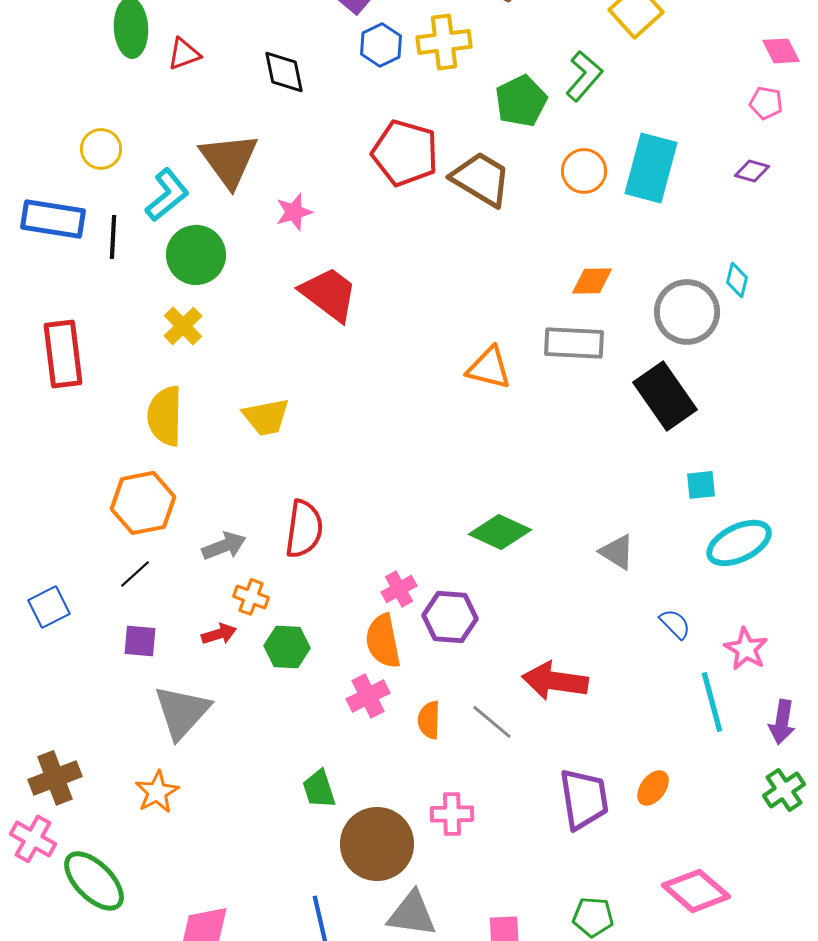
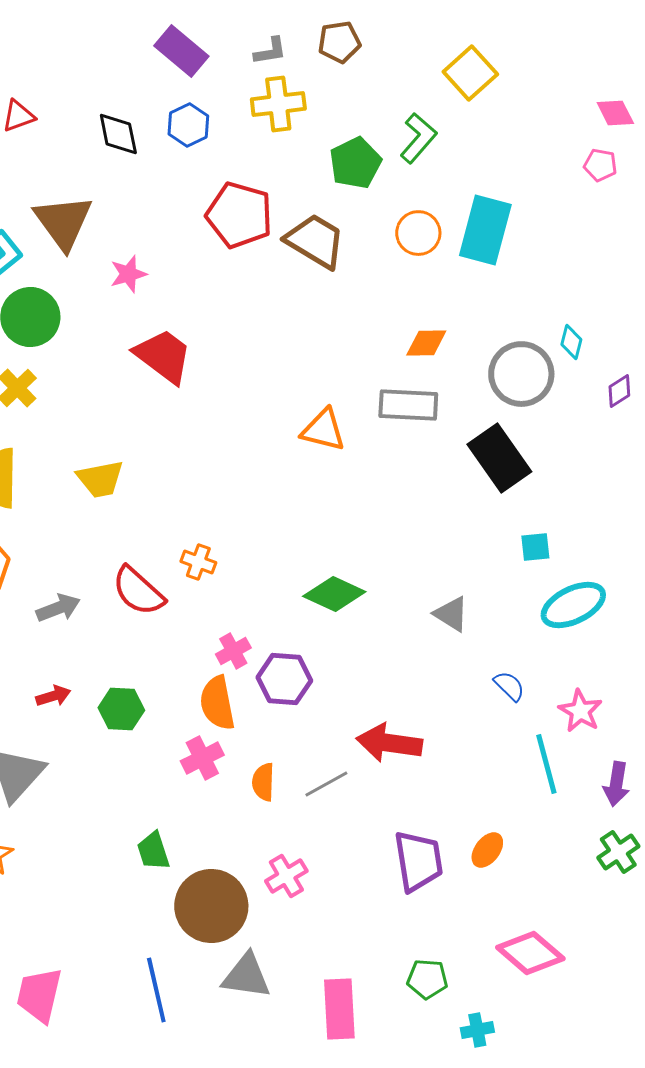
blue hexagon: (381, 45) -> (188, 125), moved
purple diamond: (752, 171) -> (619, 391), moved, turned -48
red semicircle: (304, 529) -> (138, 591), turned 124
orange cross: (251, 597) -> (198, 562), moved
gray line: (492, 722) -> (326, 784), turned -69
pink cross: (452, 814) -> (286, 876), turned -30

